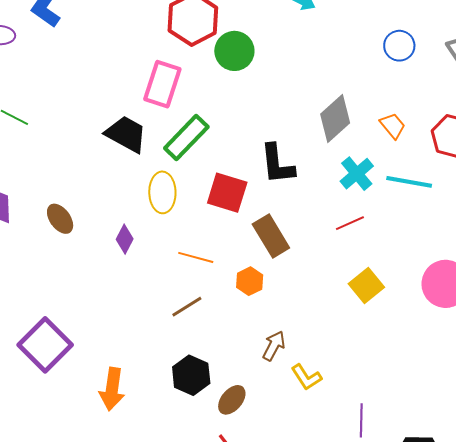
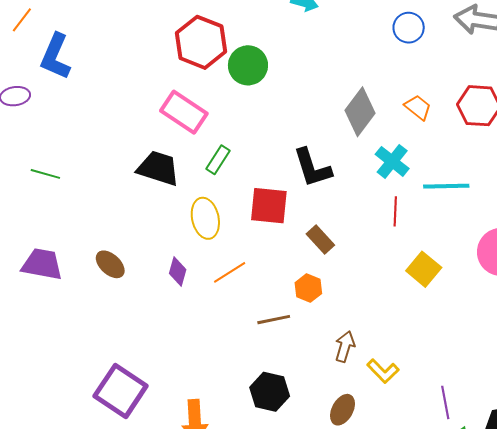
pink rectangle: (162, 84) -> (184, 112), turned -63
green rectangle: (186, 138) -> (218, 160), size x0.6
cyan line: (409, 182) -> (446, 186), moved
red line: (350, 223) -> (395, 211), turned -52
brown rectangle: (271, 236) -> (320, 239), size x0.7
orange line: (196, 257) -> (230, 272), moved, turned -36
brown line: (187, 307) -> (274, 320), moved, turned 32
brown ellipse: (232, 400) -> (342, 410), moved

